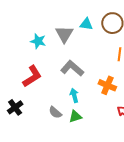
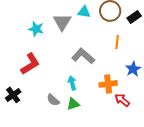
gray L-shape: (72, 68) -> (83, 56), moved
orange cross: (107, 85) -> (108, 84), moved, turned -30

